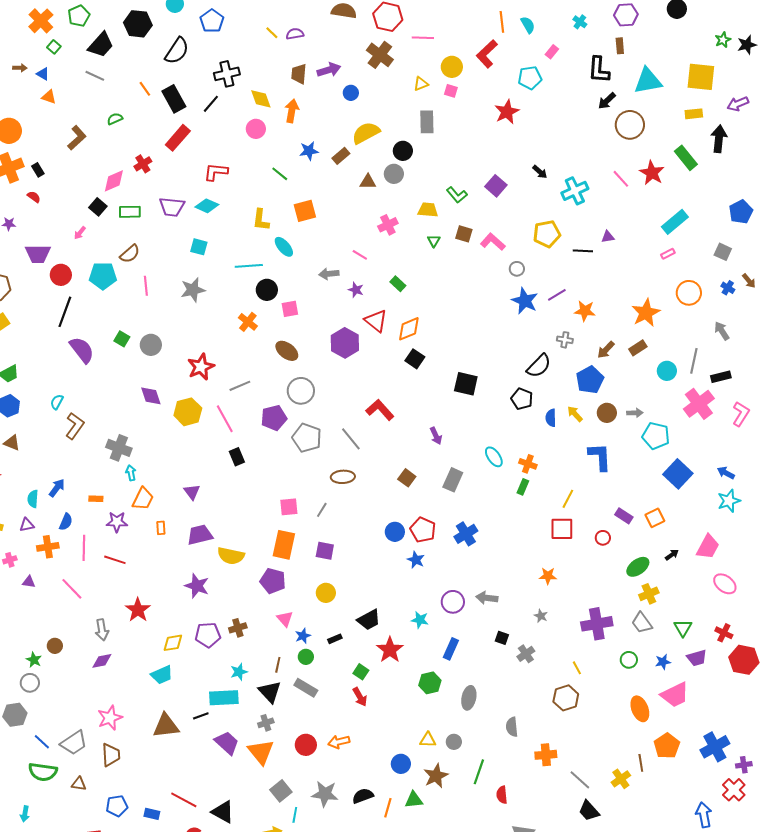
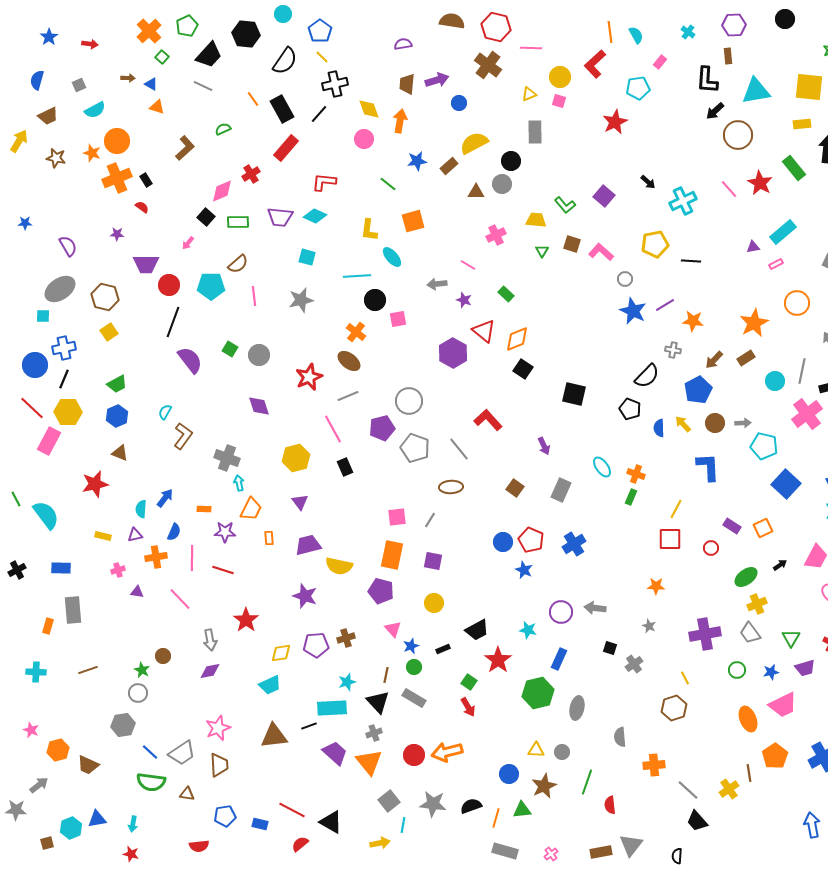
yellow line: (272, 33) -> (322, 57), moved
purple triangle: (608, 237) -> (753, 247), moved
brown ellipse: (287, 351) -> (349, 361), moved
yellow hexagon: (188, 412) -> (296, 458), moved
green hexagon: (430, 683) -> (538, 693), size x1.4
orange arrow: (339, 742) -> (447, 752), size x1.4

